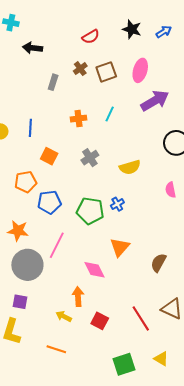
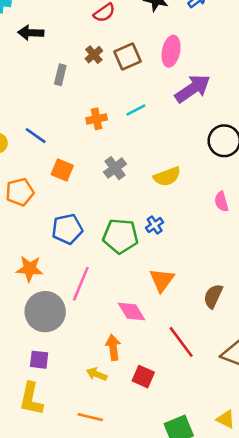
cyan line: (110, 114) -> (136, 110), turned 42
blue line: (30, 128) -> (36, 136), turned -54
orange pentagon: (26, 182) -> (20, 192), moved
red line: (141, 318) -> (181, 342), moved

